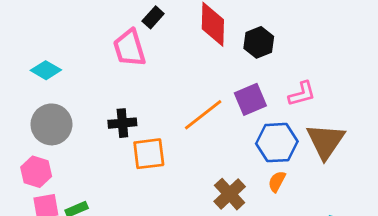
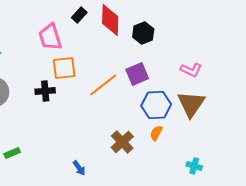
black rectangle: (153, 17) -> (79, 15), moved
pink L-shape: (302, 94) -> (191, 70), moved, turned 40
orange square: (149, 154) -> (64, 68), moved

